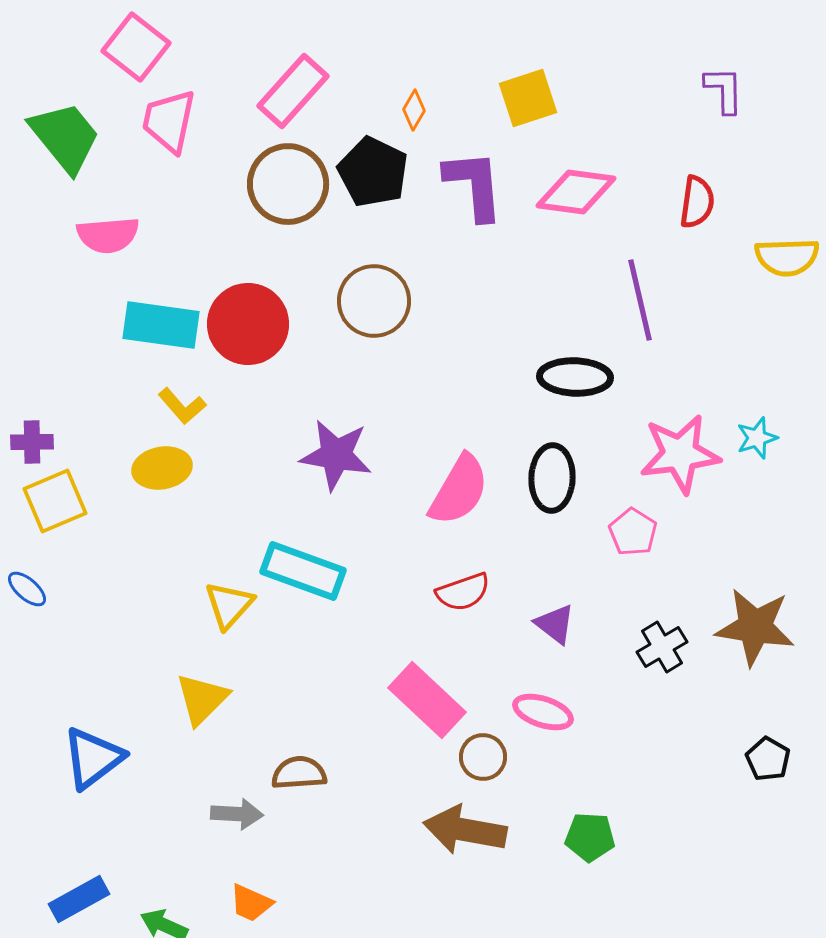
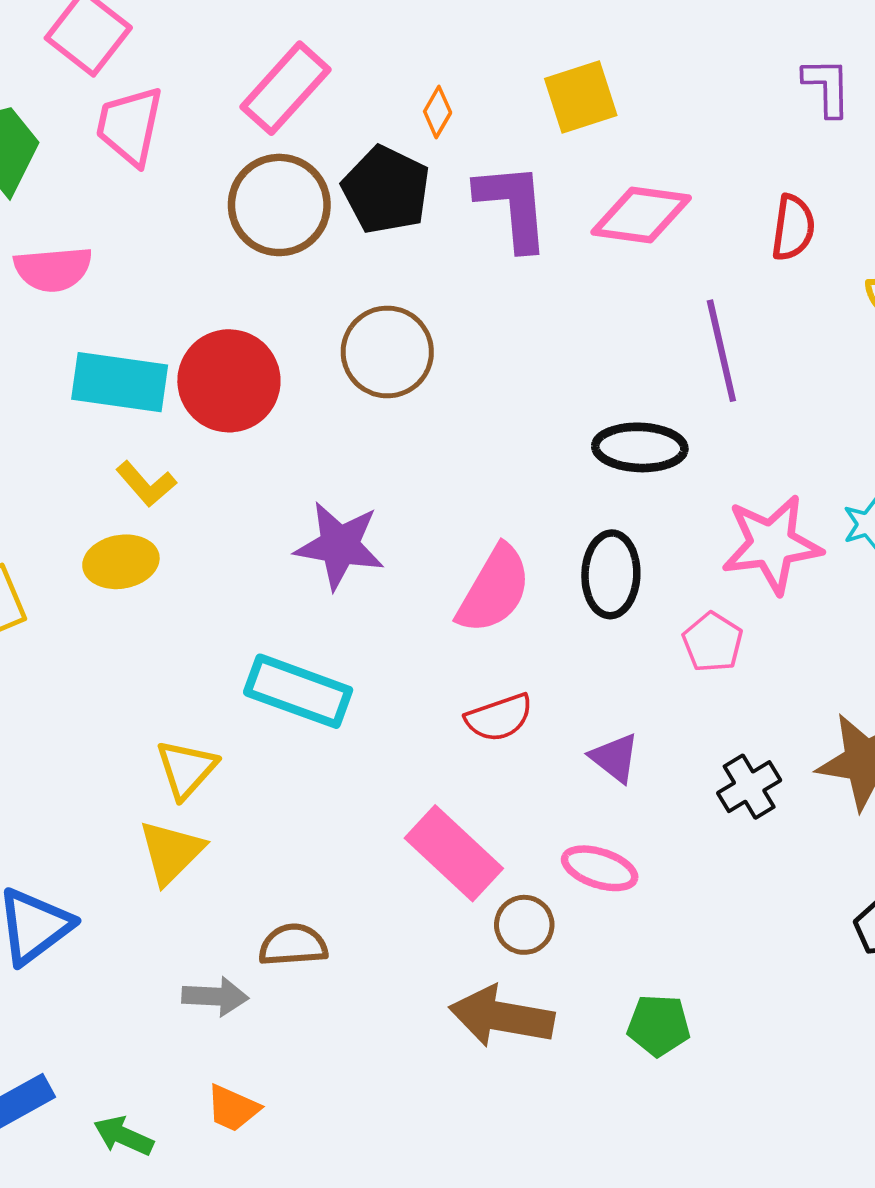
yellow triangle: (229, 605) -> (186, 769), moved

